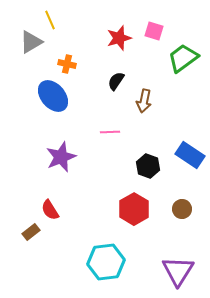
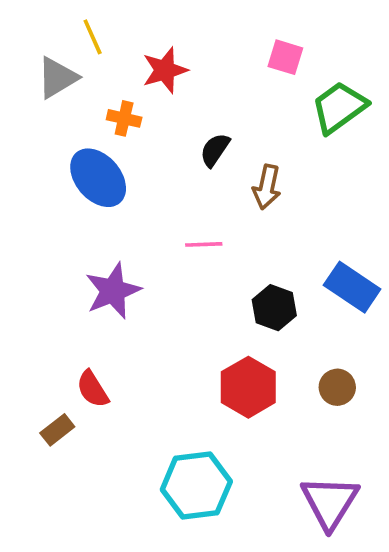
red star: (119, 38) -> (165, 70), moved

